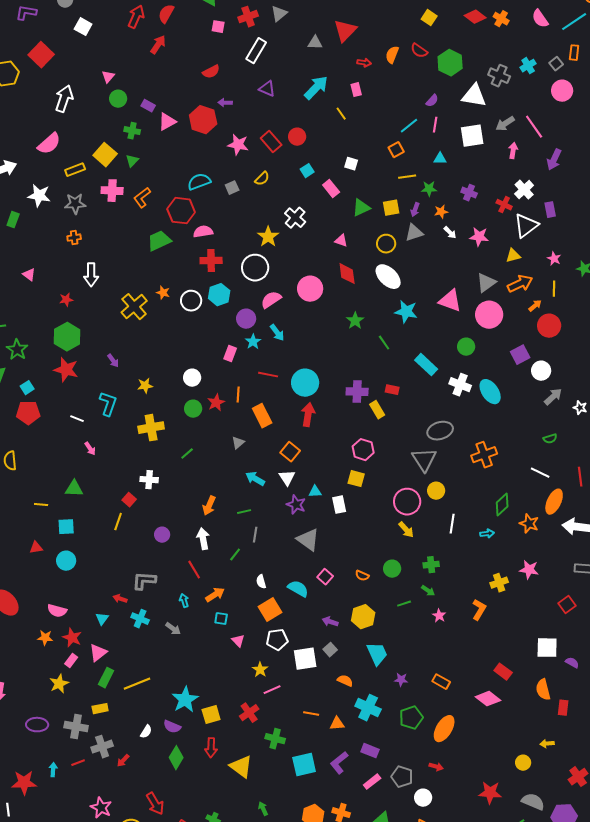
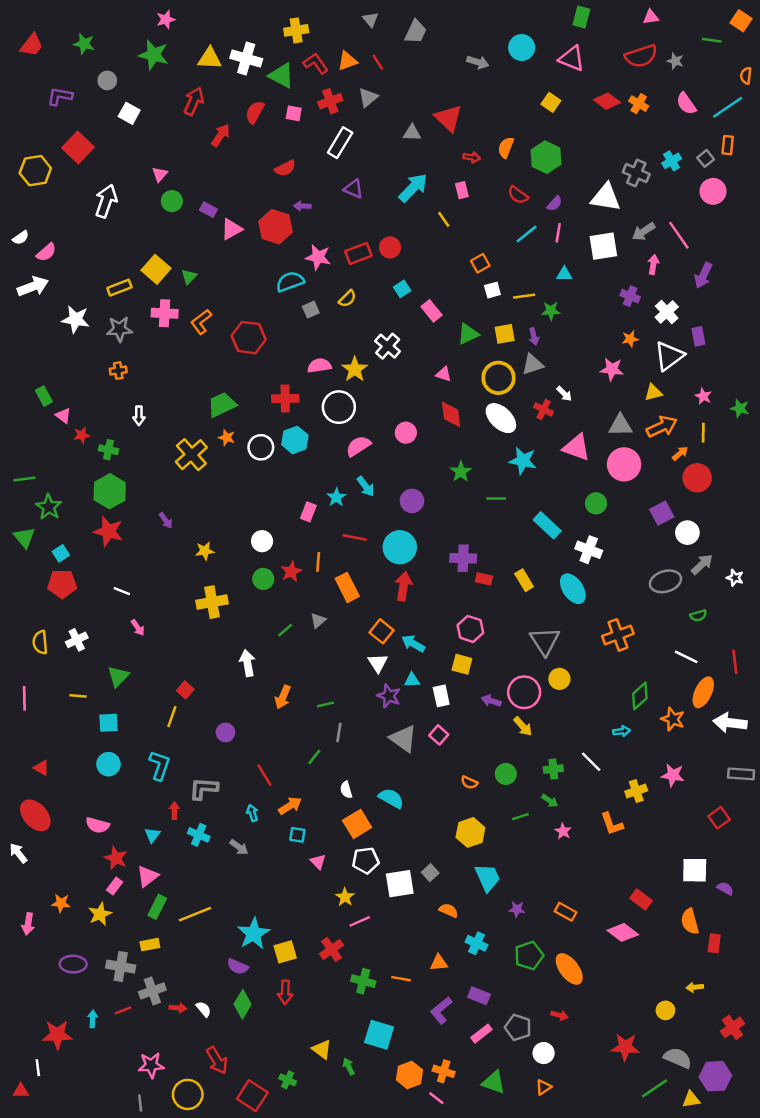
red semicircle: (166, 14) -> (255, 112), moved
red triangle: (345, 31) -> (449, 118), turned -30
red semicircle: (419, 51) -> (518, 195), moved
green hexagon: (450, 63) -> (546, 157), moved
green cross: (132, 131) -> (108, 450), moved
red rectangle: (271, 142) -> (358, 254), turned -70
pink semicircle: (49, 144) -> (46, 252), moved, size x0.7
orange square: (396, 150) -> (480, 263), moved
white square: (351, 164) -> (492, 290), moved, turned -32
cyan semicircle: (199, 182) -> (290, 282), moved
purple cross: (469, 193) -> (630, 296), moved
red cross: (504, 205) -> (544, 410), moved
purple arrow: (415, 210) -> (534, 336), turned -32
orange star: (441, 212) -> (630, 339), moved
green rectangle: (13, 220) -> (44, 396), moved, turned -49
pink semicircle: (203, 232) -> (319, 366), moved
white arrow: (450, 233) -> (564, 394), moved
green trapezoid: (159, 241) -> (222, 405), moved
yellow circle: (386, 244) -> (498, 378), size x1.4
white arrow: (91, 275) -> (139, 416), size x0.7
gray triangle: (486, 283) -> (620, 425), turned 35
pink circle: (310, 289) -> (406, 433), size x0.7
red star: (66, 300) -> (82, 435), moved
purple circle: (246, 319) -> (412, 501), moved
green line: (384, 343) -> (496, 498), turned -56
red rectangle: (392, 390) -> (484, 579), moved
cyan ellipse: (490, 392) -> (573, 589), moved
cyan L-shape: (108, 404) -> (160, 765), moved
yellow rectangle: (377, 410) -> (524, 580), moved
gray ellipse: (440, 431) -> (665, 581), moved
green line: (187, 454) -> (285, 630), moved
cyan arrow: (255, 479) -> (413, 644), moved
white cross: (149, 480) -> (77, 640), moved, turned -30
green triangle: (74, 489) -> (118, 676), turned -48
white line: (452, 524) -> (591, 762), moved, turned -54
white arrow: (203, 539) -> (247, 663), moved
red triangle: (36, 548) -> (41, 768), moved, turned 40
pink square: (325, 577) -> (439, 735), moved
red arrow: (120, 599) -> (174, 810), turned 72
orange L-shape: (479, 610) -> (612, 824), turned 130
purple arrow: (330, 622) -> (491, 701), moved
orange star: (45, 638) -> (61, 903), moved
cyan cross: (368, 708) -> (477, 943), size x0.7
orange line: (311, 714) -> (401, 979), moved
orange ellipse: (444, 729) -> (569, 969), turned -68
white semicircle: (146, 732) -> (204, 1009), moved, turned -72
red arrow: (123, 761) -> (178, 1008), turned -128
cyan square: (304, 765) -> (379, 1035), moved, turned 30
yellow triangle: (241, 767) -> (322, 1049), moved, size x0.7
pink star: (101, 808) -> (151, 1065), turned -30

